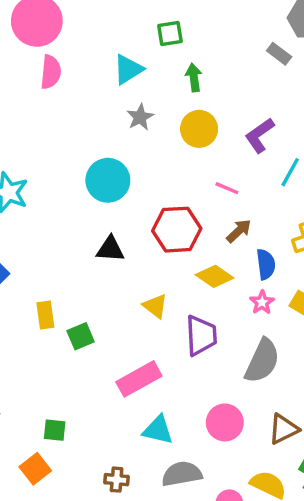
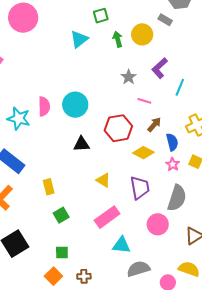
pink semicircle: (51, 72) -> (44, 106), moved
gray star: (140, 117) -> (129, 77), moved
yellow circle: (199, 129) -> (142, 34), moved
yellow triangle: (155, 306) -> (103, 180), moved
green square: (81, 336) -> (61, 215), moved
pink circle: (225, 422) -> (158, 224), moved
brown cross: (117, 480) -> (84, 276), moved

